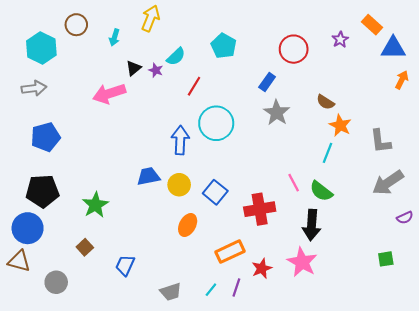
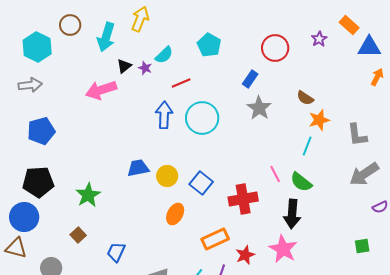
cyan arrow: (114, 37) -> (106, 37), size x1.8
red line: (194, 86) -> (181, 83), turned 36
orange star: (340, 125) -> (319, 120), turned 30
blue arrow: (180, 140) -> (164, 115), moved

